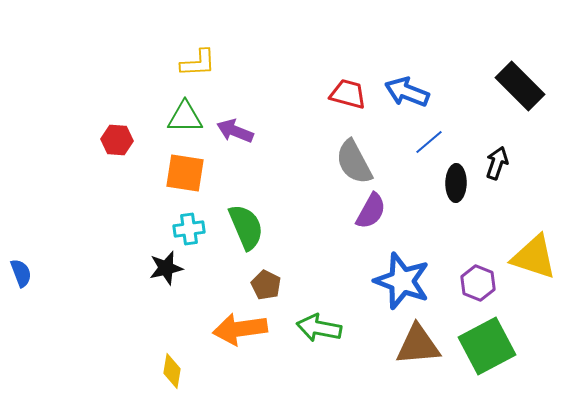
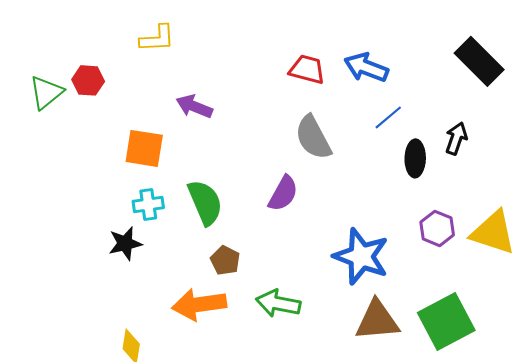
green triangle: (185, 117) -> (46, 92), moved, turned -39
red hexagon: (117, 140) -> (88, 80), moved
purple semicircle: (371, 211) -> (283, 193), moved
purple hexagon: (478, 283) -> (437, 228), moved

